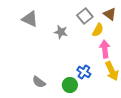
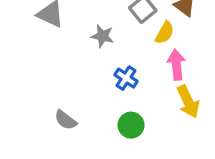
blue cross: (84, 72) -> (126, 78), moved
green circle: (70, 85) -> (131, 125), moved

